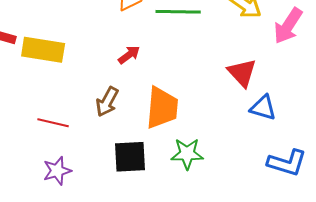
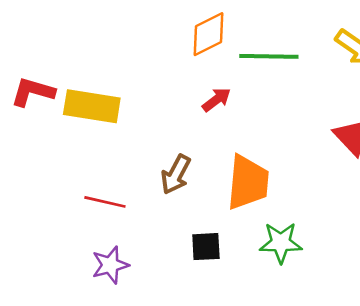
red arrow: (129, 55) -> (216, 100), moved
black square: (130, 157) -> (206, 247), size x0.7

